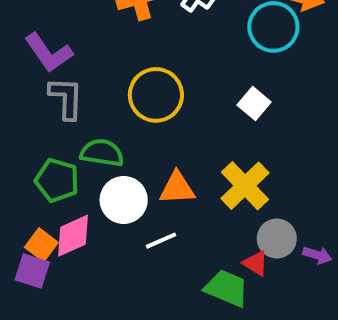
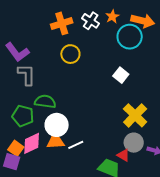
yellow circle: (156, 95) -> (70, 54), moved, size x0.7
yellow cross: (245, 186) -> (135, 115), moved
orange triangle: (177, 188) -> (55, 141), moved

